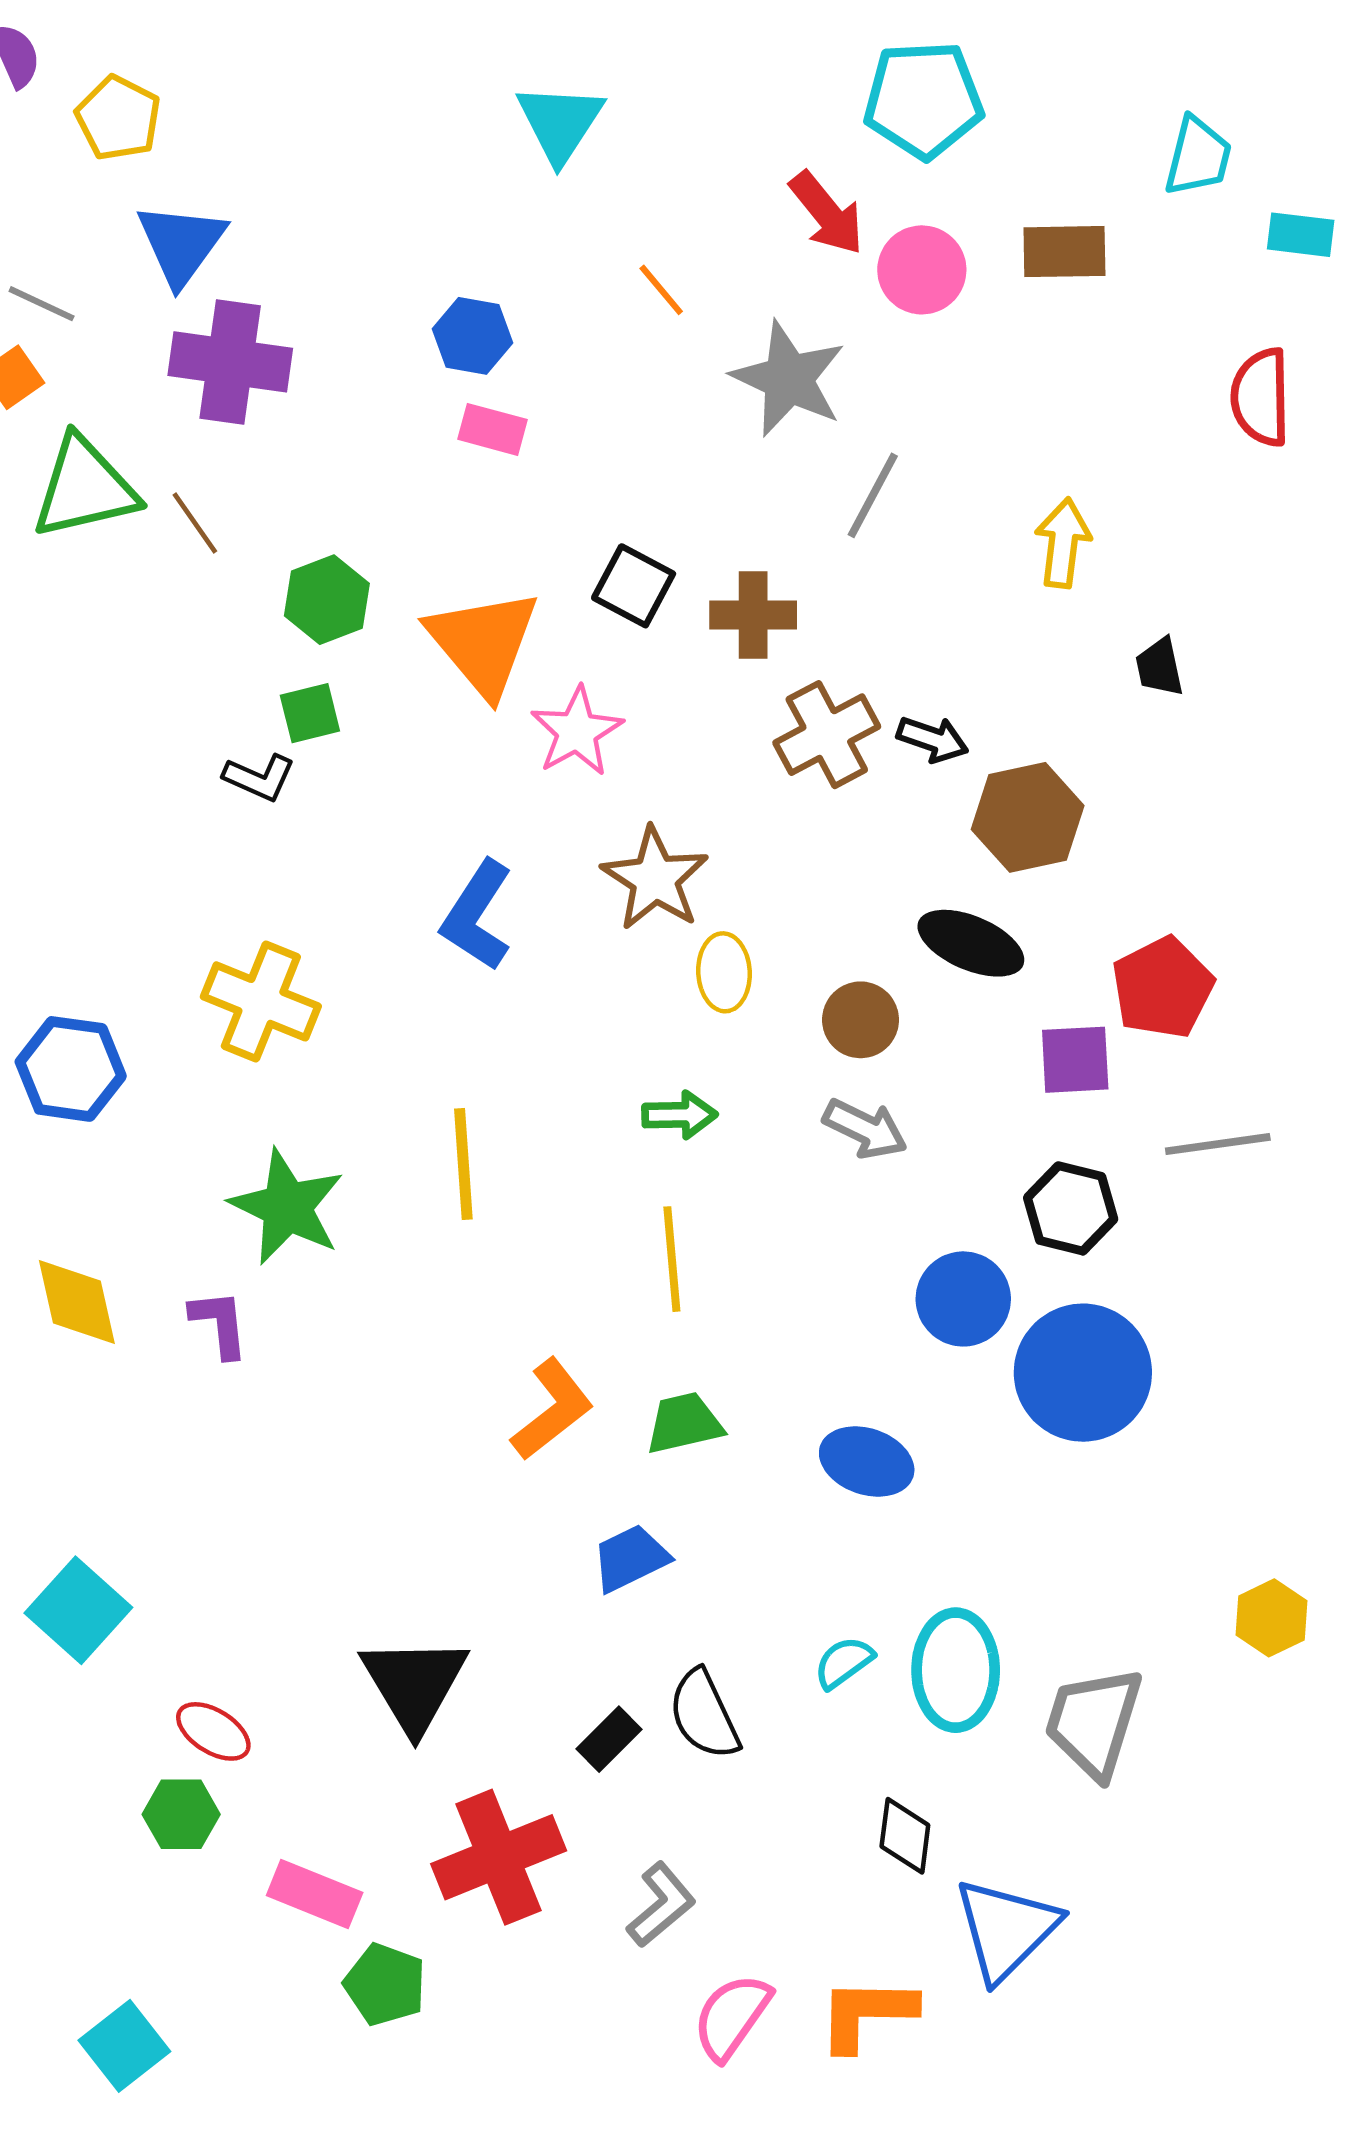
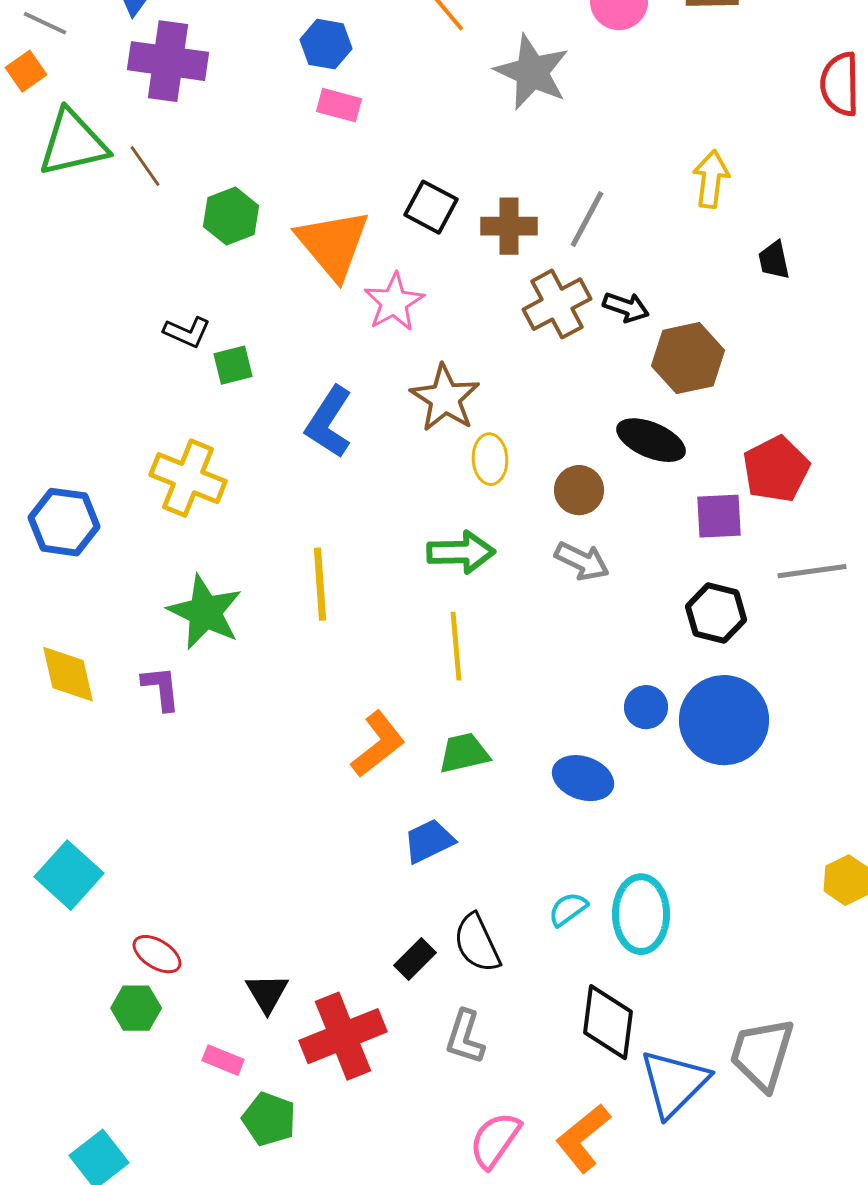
gray line: (873, 495) -> (587, 219), moved
green square: (310, 713) -> (233, 365), moved
green arrow: (680, 1115) -> (461, 552), size x1.4
blue circle: (963, 1299) -> (646, 707), moved, size x0.7
black triangle: (414, 1684) -> (267, 993), moved, size x0.6
gray trapezoid: (1094, 1722) -> (762, 1054), moved
black diamond: (905, 1836) -> (608, 1022), size x1.5
pink rectangle: (315, 1894) -> (223, 1060), size x0.7
gray L-shape: (661, 1905) -> (465, 1037), moved, turned 148
orange L-shape: (867, 2014) -> (583, 1138), turned -40

